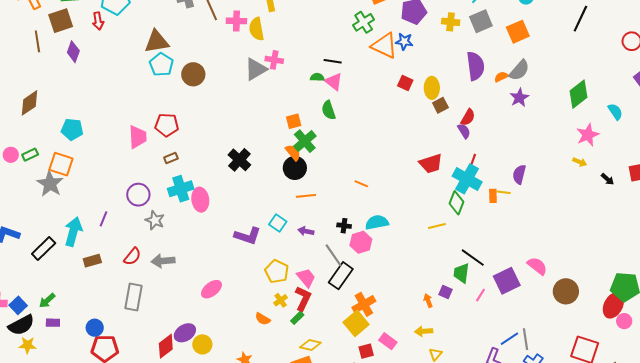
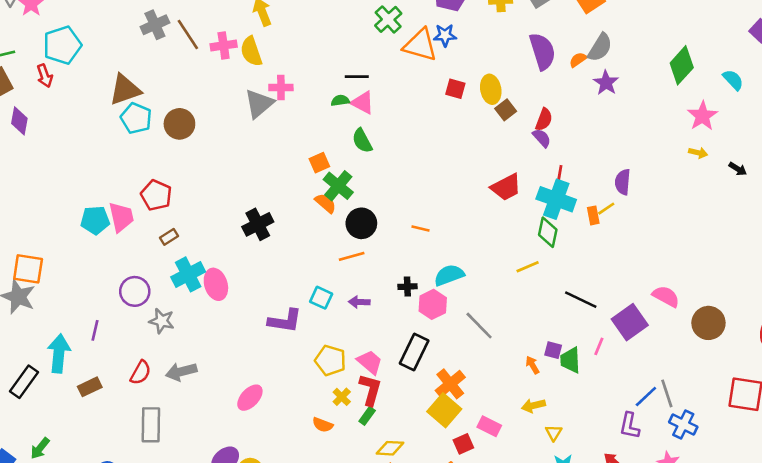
red pentagon: (167, 125) -> (156, 195), turned 30
cyan pentagon: (72, 129) -> (95, 220), moved
black cross: (239, 160) -> (258, 224), turned 30
black circle: (295, 168) -> (361, 223), moved
yellow line: (504, 192) -> (606, 209), turned -32
gray line: (334, 255) -> (479, 326), moved
green trapezoid: (461, 273) -> (570, 360), moved

